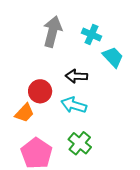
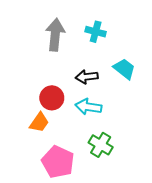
cyan trapezoid: (113, 57) -> (124, 69), moved

